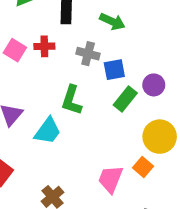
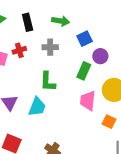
blue square: (114, 70) -> (85, 39), moved
orange square: (143, 167) -> (109, 122), moved
pink trapezoid: (111, 179) -> (88, 101), moved

